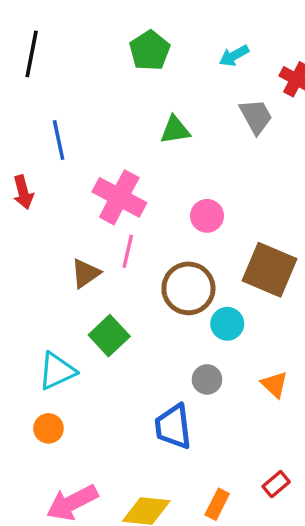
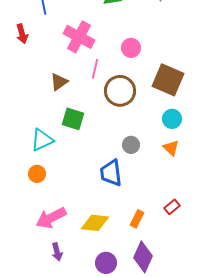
pink line: (128, 251) -> (95, 69), moved
cyan circle: (227, 324) -> (172, 119), moved
green square: (109, 336) -> (73, 119), turned -30

